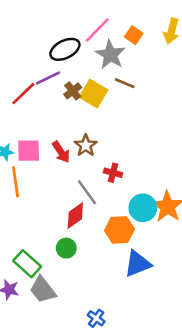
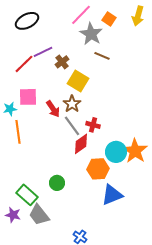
black ellipse: (65, 49) -> (27, 21), moved
yellow square: (93, 94) -> (78, 81), moved
pink square: (29, 151) -> (28, 97), moved
gray line: (87, 192) -> (72, 126), moved
red diamond: (75, 216) -> (81, 144), moved

